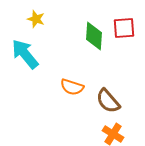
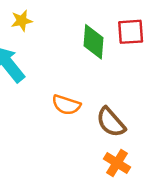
yellow star: (36, 19) -> (22, 21), turned -30

